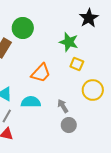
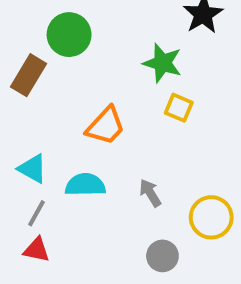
yellow circle: (93, 90) -> (211, 217), moved
gray circle: (69, 125) -> (162, 256), moved

